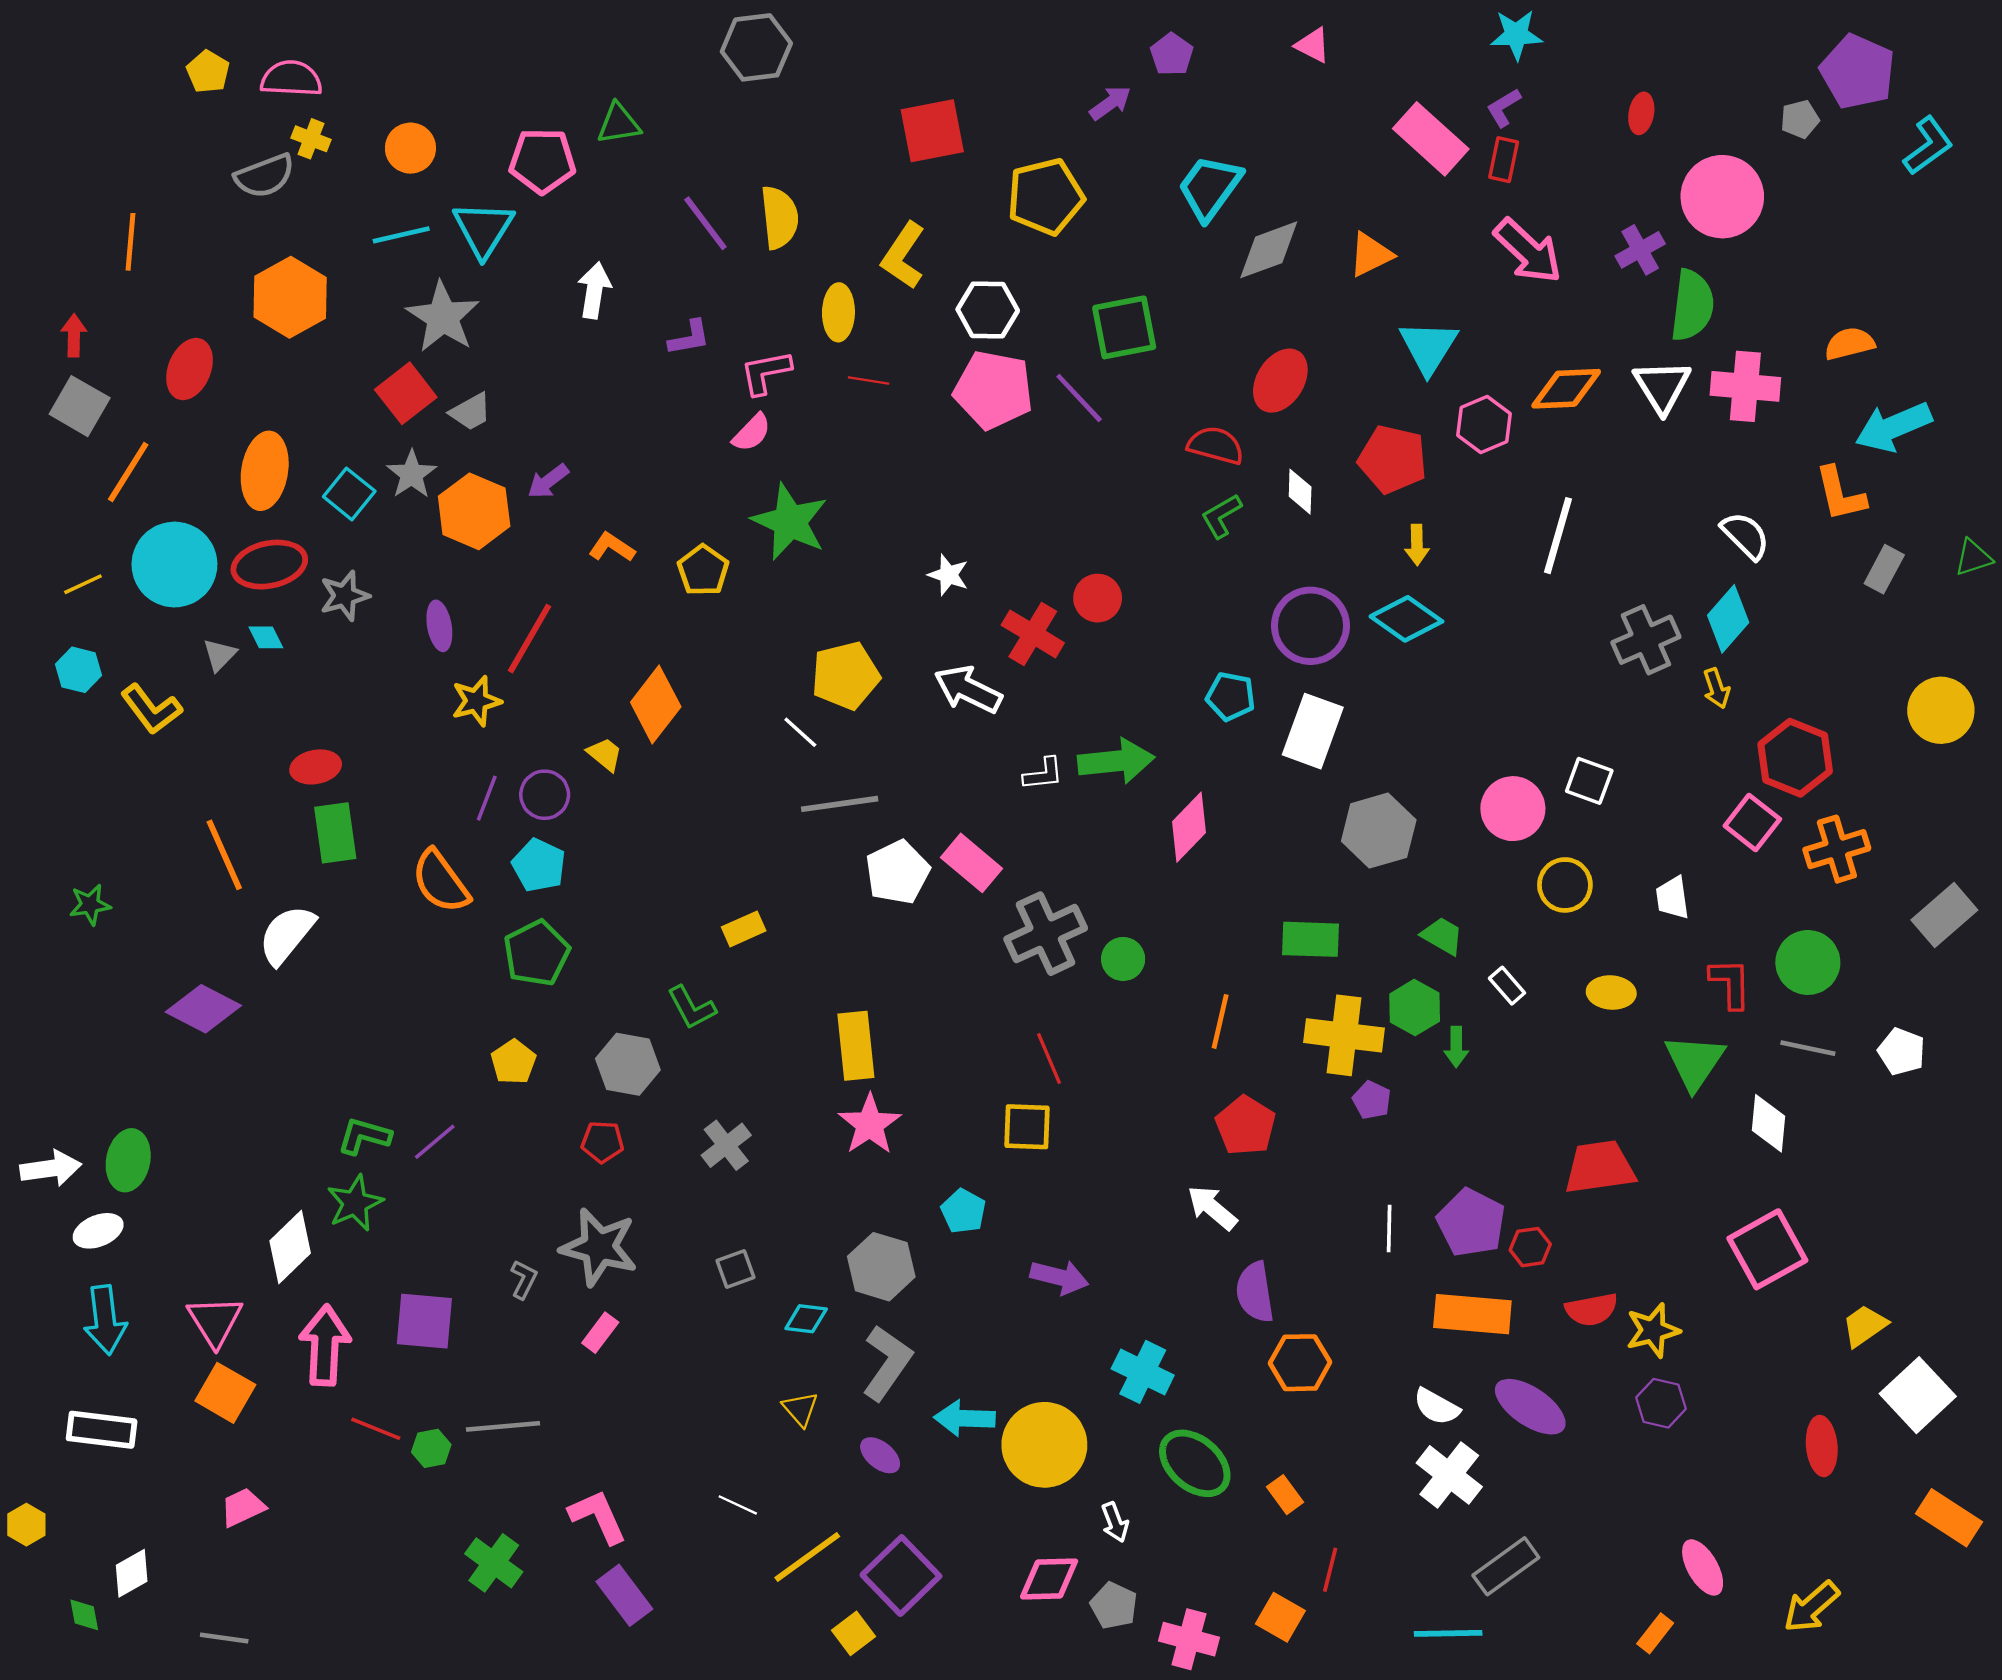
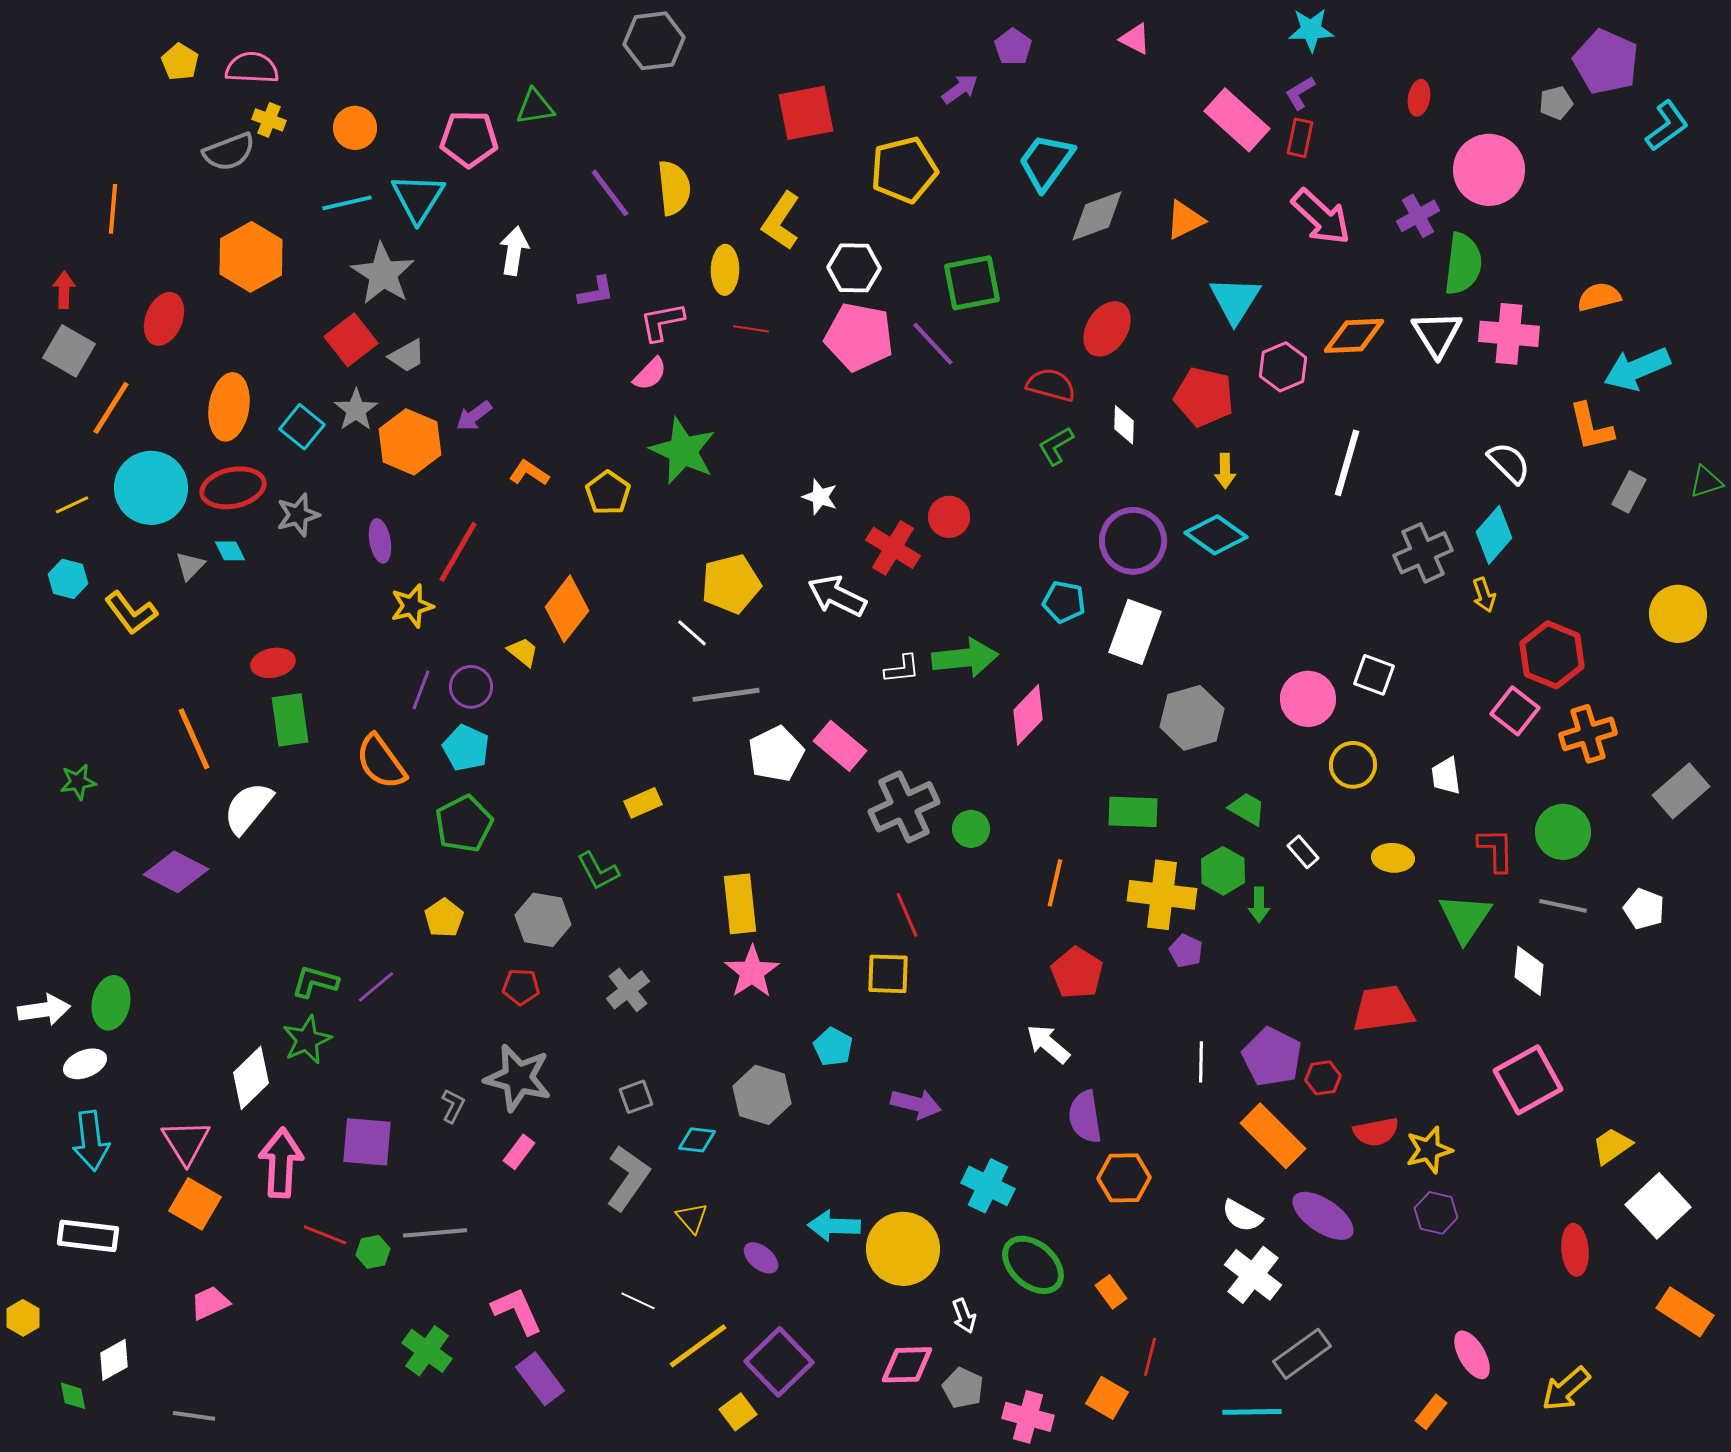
orange rectangle: (1472, 1314) -> (1273, 1136), turned 40
gray L-shape: (887, 1363) -> (628, 1178), moved

